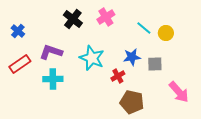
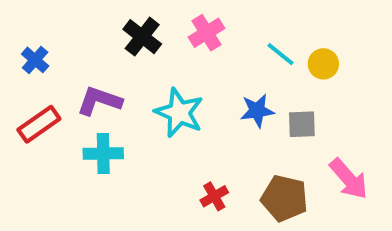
red cross: (118, 76) -> (214, 196), moved
brown pentagon: (132, 102) -> (284, 198), moved

